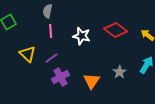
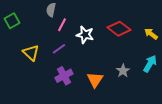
pink line: (51, 31) -> (62, 25), moved, turned 32
purple line: (52, 58) -> (59, 49), moved

